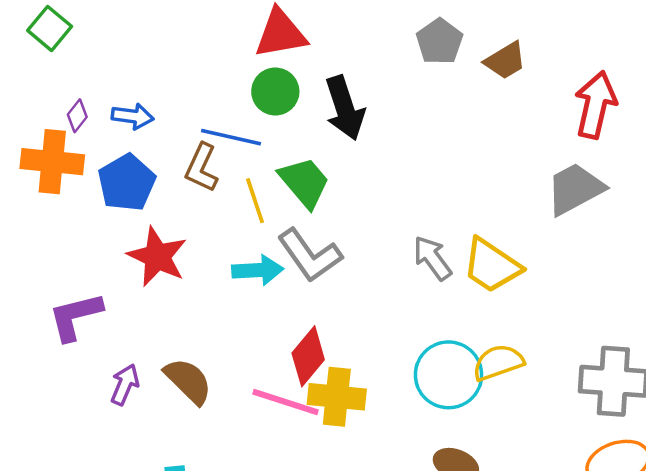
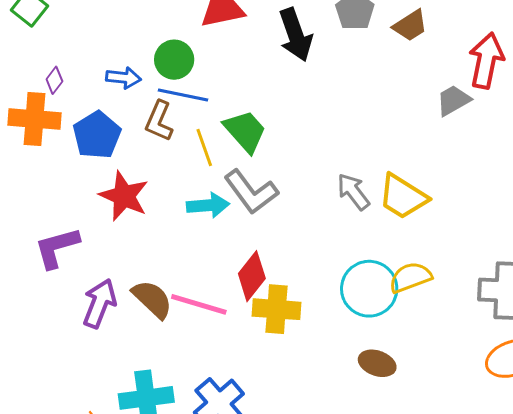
green circle: (275, 91) -> (174, 60), moved
black arrow: (345, 108) -> (296, 35), moved
blue arrow: (133, 116) -> (123, 78), moved
gray trapezoid: (575, 189) -> (453, 100), moved, size x0.7
purple arrow: (125, 385) -> (99, 303), size x1.4
pink line: (285, 402) -> (199, 304), moved

